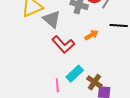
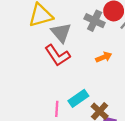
red L-shape: (63, 44) -> (57, 55), moved

